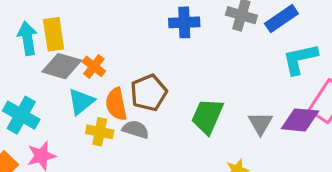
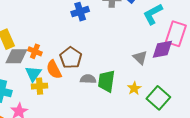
green trapezoid: (207, 116) -> (106, 81), moved
gray semicircle: (136, 129) -> (88, 79), moved
yellow cross: (100, 132) -> (40, 86), moved

